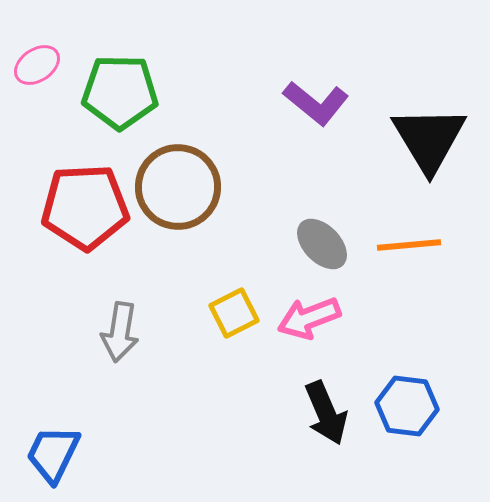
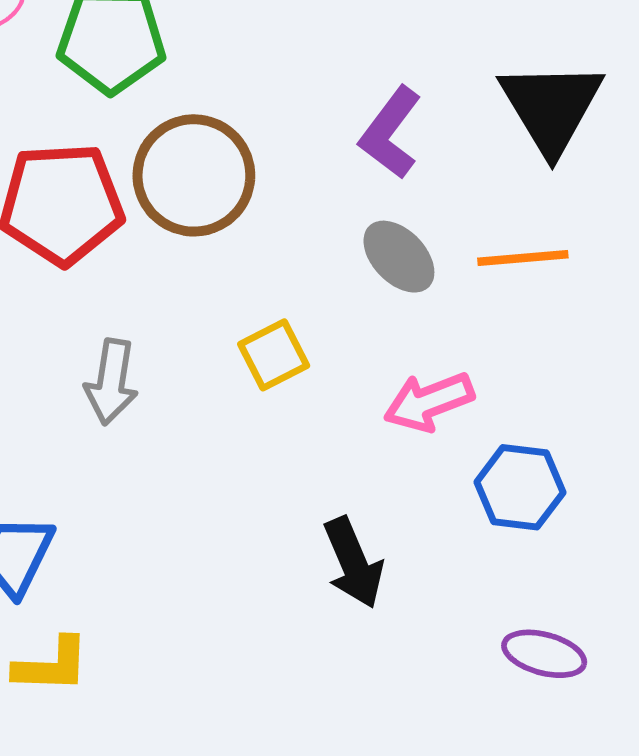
purple L-shape: (316, 103) -> (390, 133), moved, turned 88
pink arrow: (309, 318) -> (429, 402), moved
black arrow: (326, 413) -> (353, 563), moved

